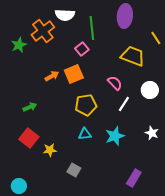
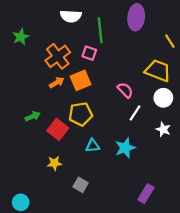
orange cross: (43, 31) -> (58, 56), moved
green star: (19, 45) -> (21, 37), moved
pink square: (82, 49) -> (89, 53), turned -32
yellow trapezoid: (133, 56) -> (158, 71), moved
yellow pentagon: (86, 105) -> (81, 114), moved
white star: (152, 133) -> (163, 129), moved
red square: (29, 138) -> (58, 129), moved

